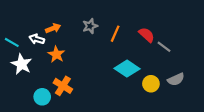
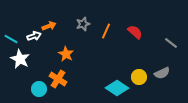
white arrow: (37, 39) -> (34, 36), turned 144
gray line: (164, 47) -> (171, 43), moved
orange star: (56, 54) -> (66, 54), moved
cyan diamond: (127, 69) -> (117, 88), moved

